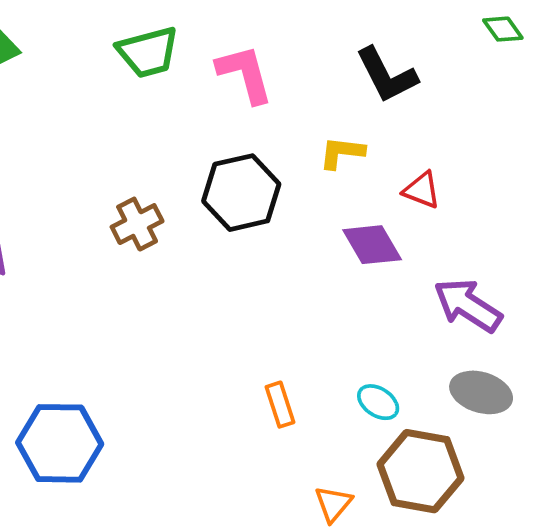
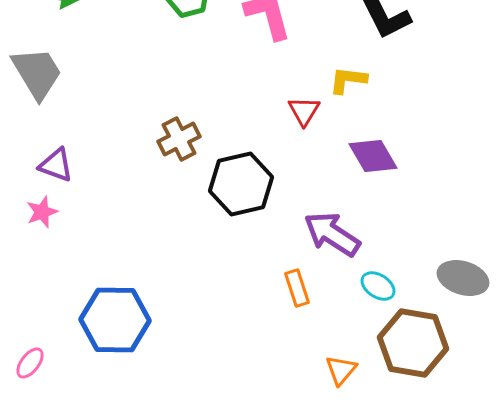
red triangle: (422, 190) -> (304, 111), moved, turned 40
black hexagon: (241, 193) -> (241, 184), moved
purple arrow: (468, 305) -> (332, 234), moved

